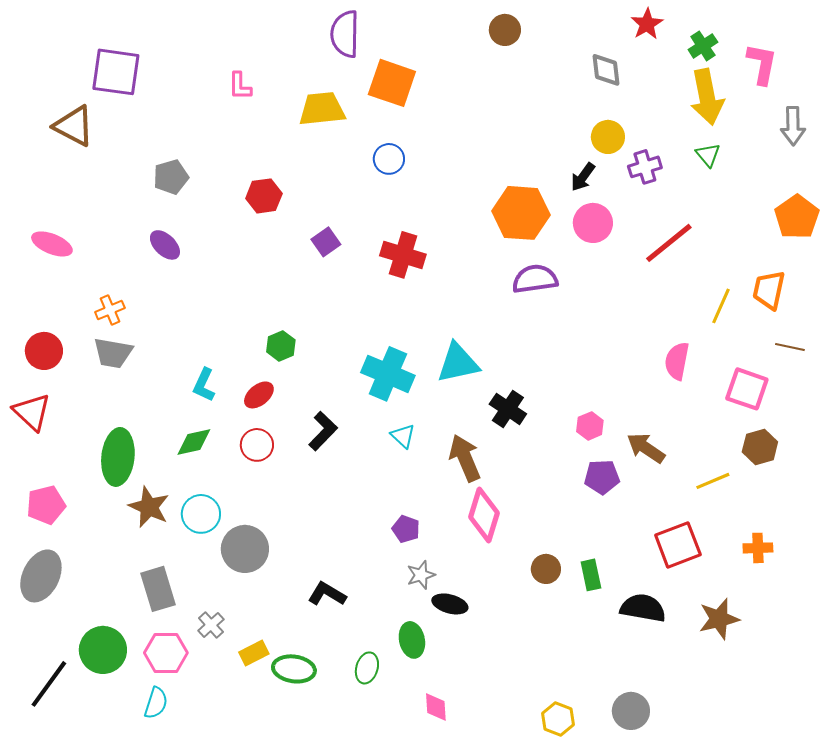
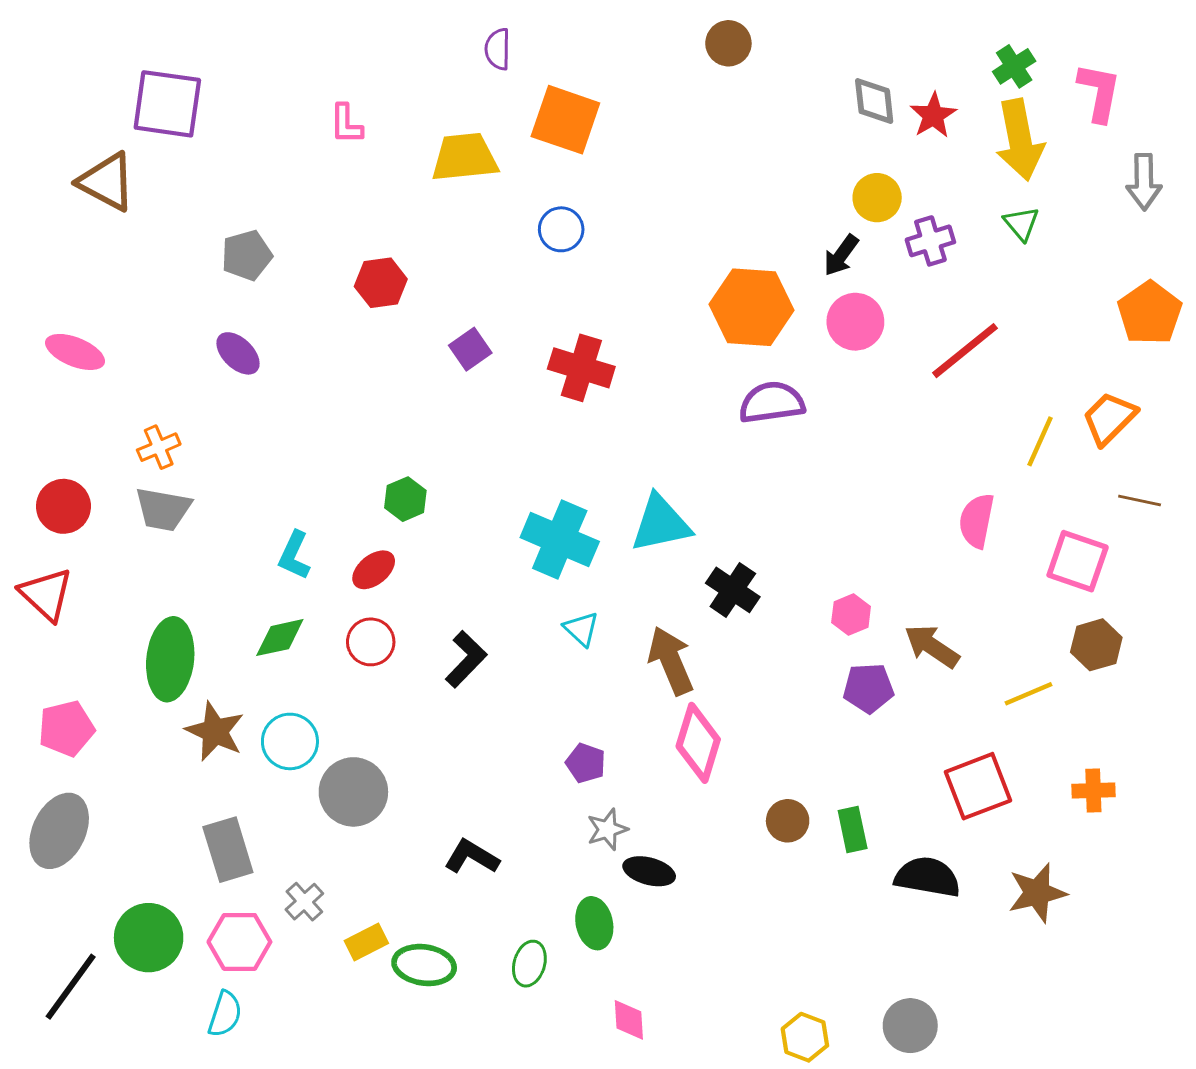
red star: (647, 24) -> (933, 115), moved
purple semicircle: (345, 34) -> (498, 49), size x0.6
orange trapezoid: (769, 290) -> (1109, 418), turned 33
black L-shape: (323, 431) -> (466, 659), moved

